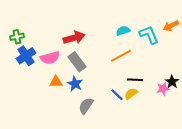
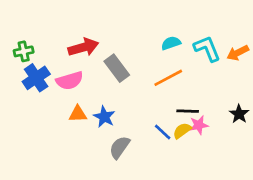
orange arrow: (171, 26) -> (238, 53), moved
red arrow: (74, 38) -> (83, 47), moved
gray rectangle: (77, 62) -> (117, 68), moved
pink star: (163, 89) -> (199, 125), moved

